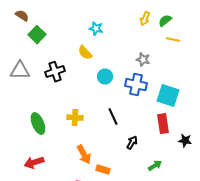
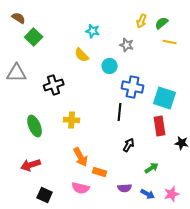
gray star: (143, 60) -> (127, 45), moved
black cross: (55, 72) -> (54, 85), moved
cyan circle: (105, 77) -> (110, 66), moved
black line: (113, 117) -> (120, 112), moved, turned 30

